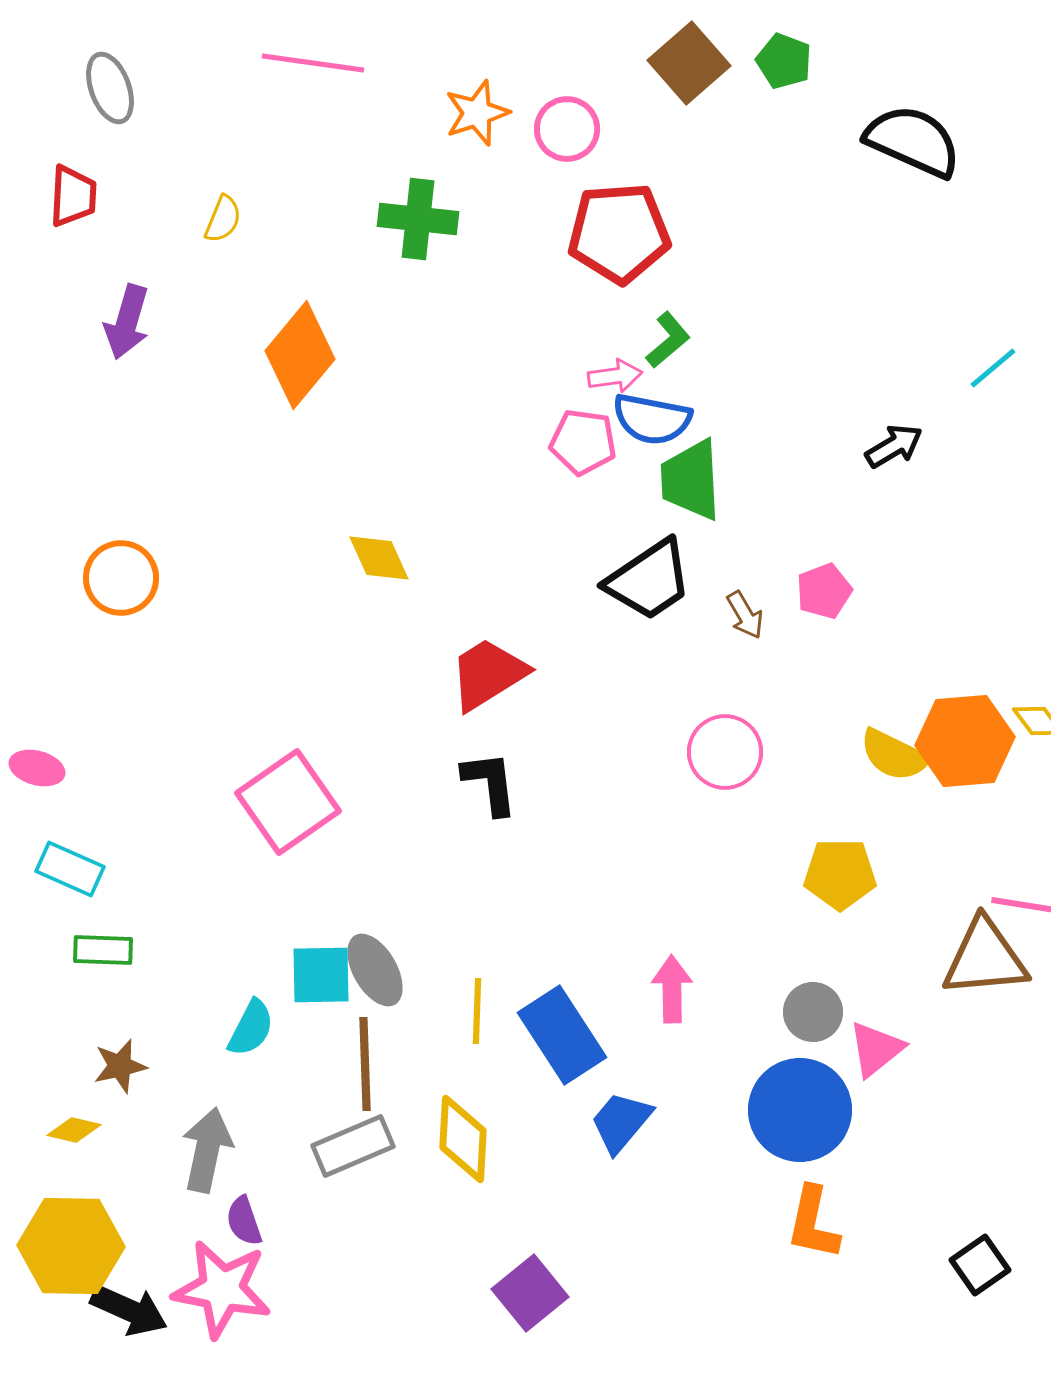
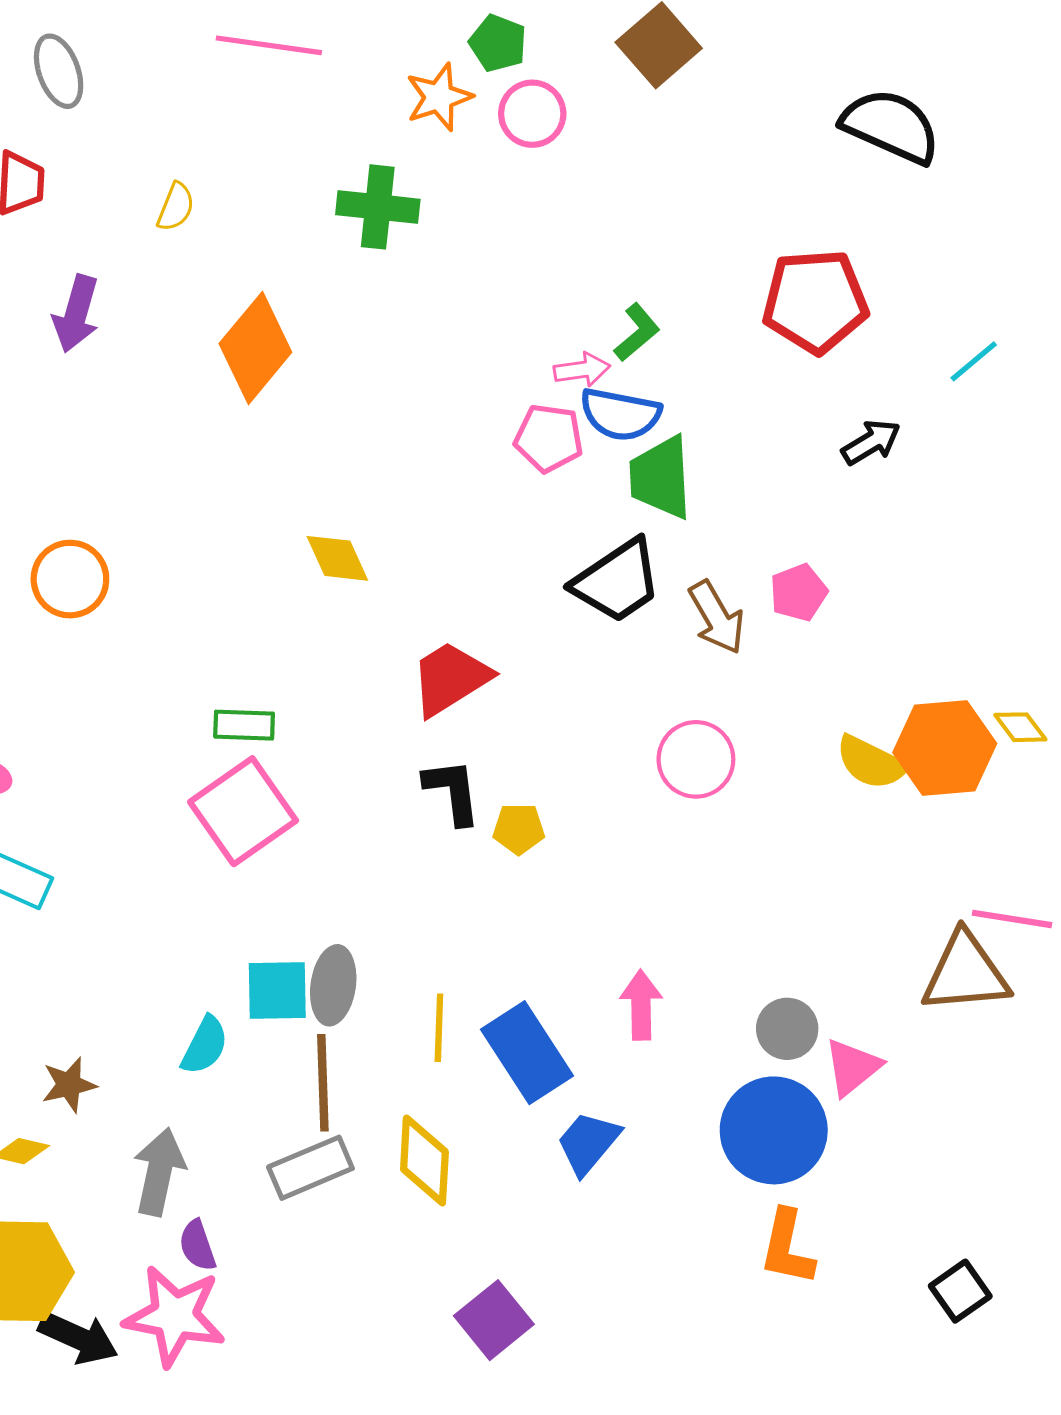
green pentagon: (784, 61) -> (498, 43), moved
red pentagon: (619, 233) -> (815, 301), moved
brown arrow: (745, 615) -> (717, 617), size x1.5
yellow pentagon: (840, 874) -> (519, 829), moved, size x0.7
green rectangle: (103, 950) -> (244, 725), moved
gray ellipse: (375, 970) -> (333, 985), turned 38

